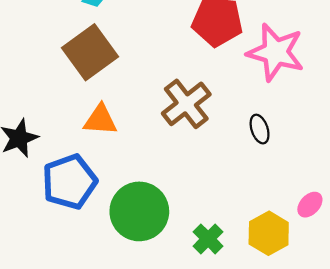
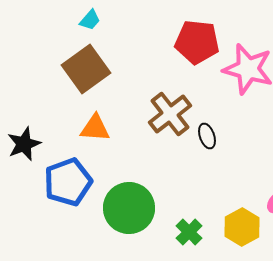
black ellipse: (260, 129) -> (207, 136), moved

